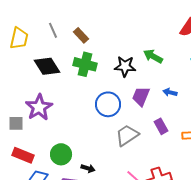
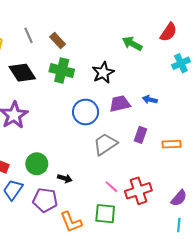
green arrow: (153, 56) -> (132, 44), moved
black star: (125, 66) -> (103, 73), turned -30
purple trapezoid: (141, 96) -> (120, 104), turned 55
purple rectangle: (161, 126) -> (140, 135), turned 49

